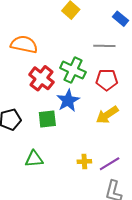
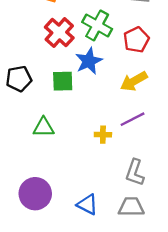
red pentagon: (107, 80) -> (136, 40), turned -30
purple line: (110, 164) -> (133, 119), moved

